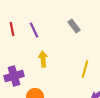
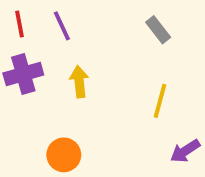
gray rectangle: (74, 26) -> (158, 30), moved
purple cross: (14, 76) -> (23, 74), moved

